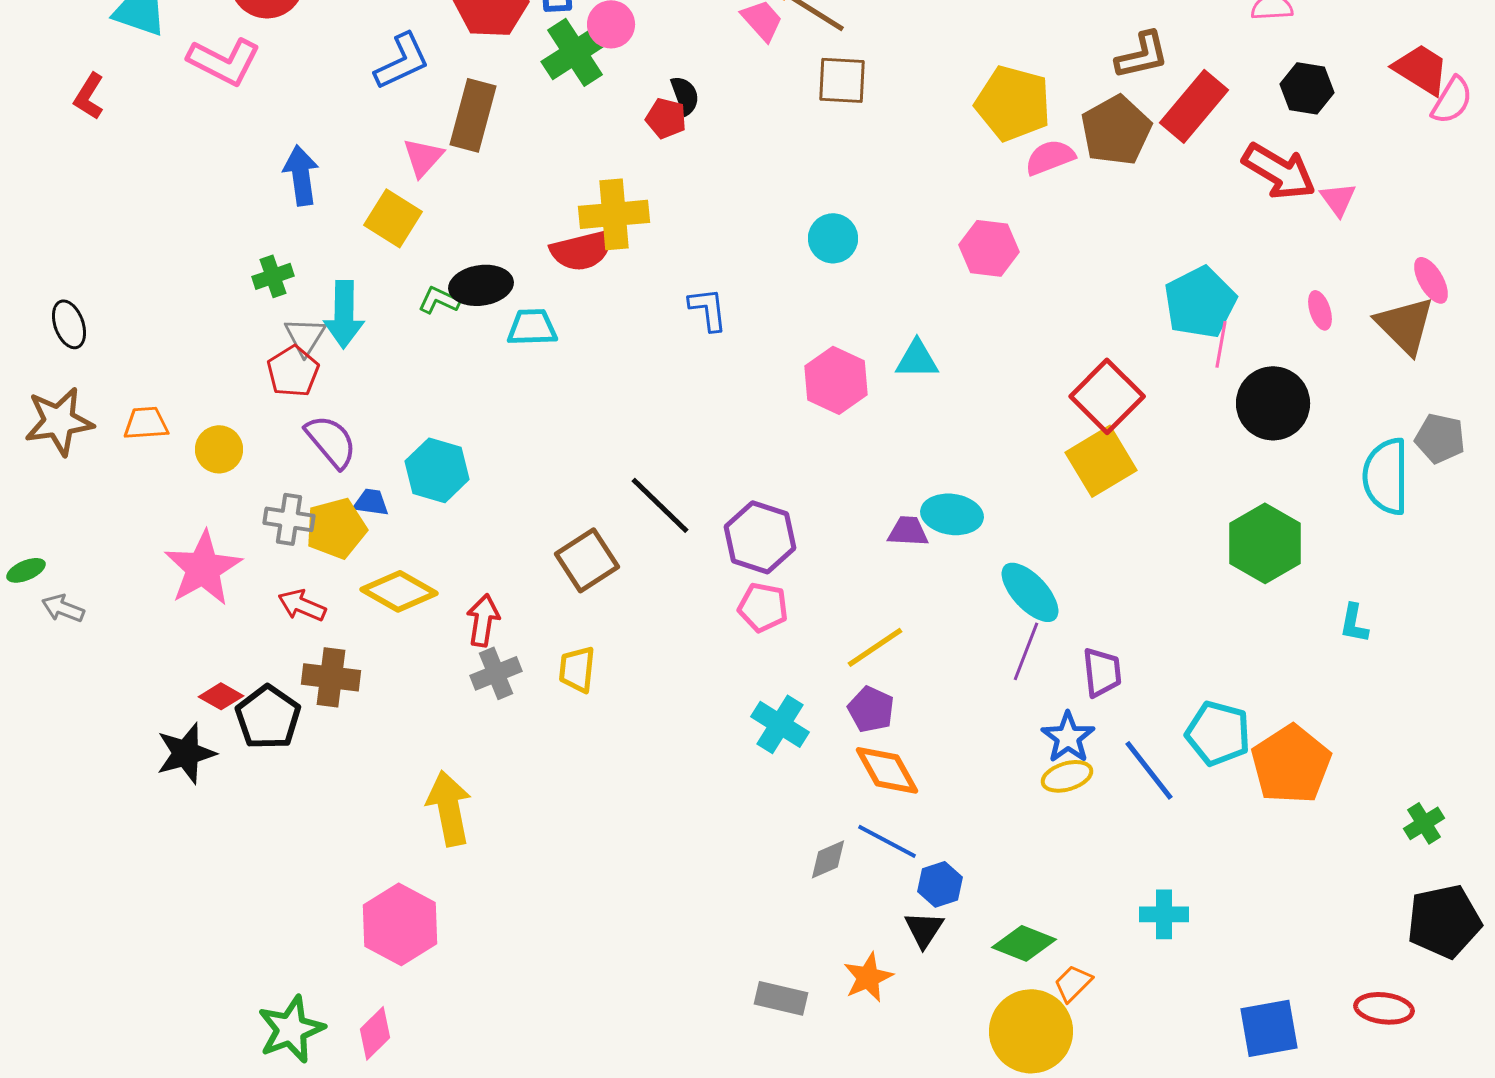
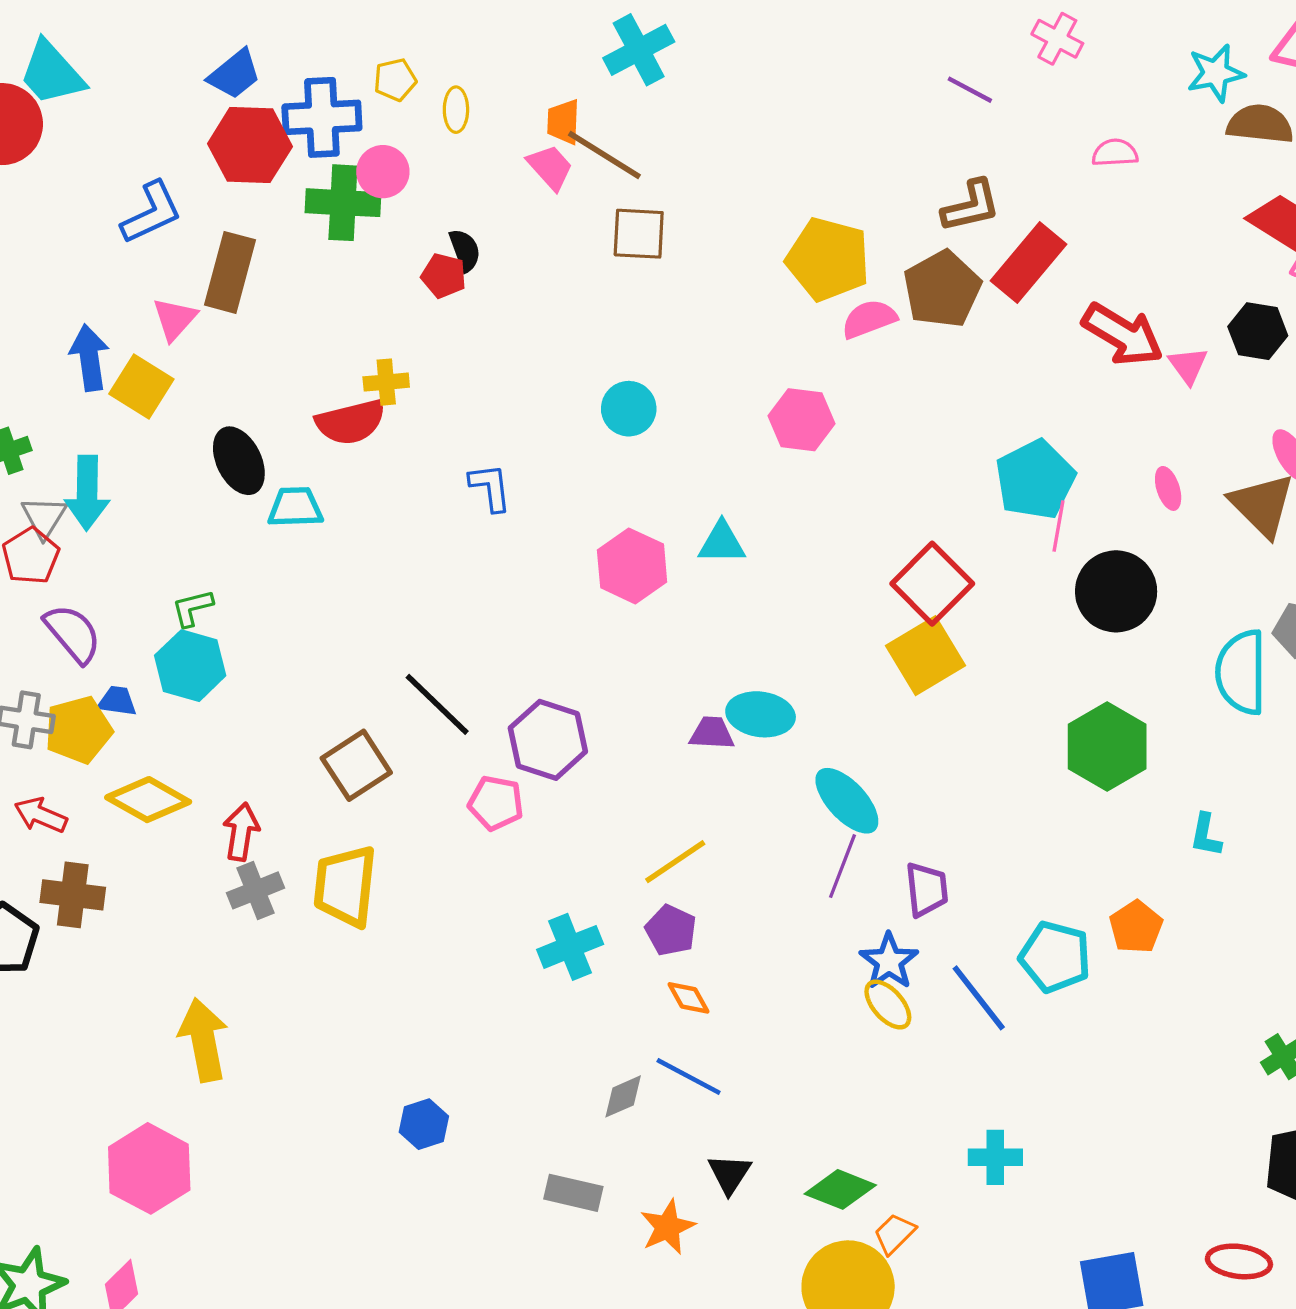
green cross: (575, 52) -> (343, 203), turned 36
black hexagon: (1307, 88) -> (1258, 331), moved
blue arrow: (301, 175) -> (89, 358), moved
yellow cross: (614, 214) -> (386, 382), size x0.6
black ellipse: (481, 285) -> (239, 461), turned 72
green L-shape: (439, 300) -> (192, 608), moved, turned -39
pink pentagon: (763, 607) -> (496, 803), moved
yellow trapezoid: (577, 669) -> (345, 886), size x1.6
cyan cross: (780, 724) -> (570, 947), turned 36
orange pentagon: (1291, 764) -> (1136, 927), moved, size x0.6
orange diamond: (887, 770) -> (689, 998), size x0.6
yellow ellipse: (1067, 776) -> (888, 1005), turned 66
blue hexagon: (940, 884) -> (424, 1124), moved
gray rectangle: (781, 998) -> (573, 1193), moved

